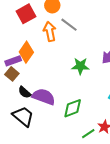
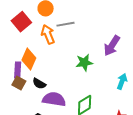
gray line: (69, 25) -> (65, 24), turned -36
purple rectangle: (13, 61) -> (18, 70), turned -56
black semicircle: (25, 92) -> (39, 84), moved

